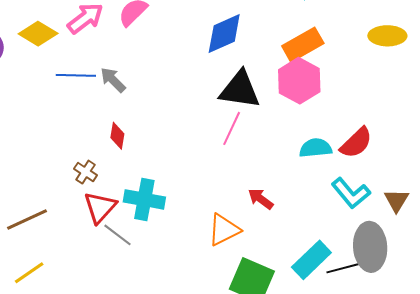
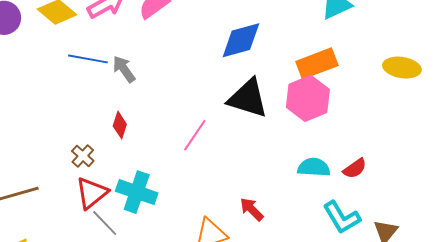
pink line: (232, 128) -> (195, 135), moved
red semicircle: (356, 143) -> (355, 168), size x0.7

